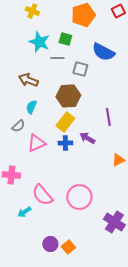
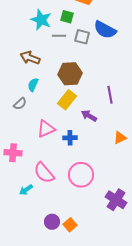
gray square: (80, 69) -> (82, 37), moved
pink triangle: (36, 143) -> (46, 129), moved
blue cross: (65, 143) -> (70, 138), moved

